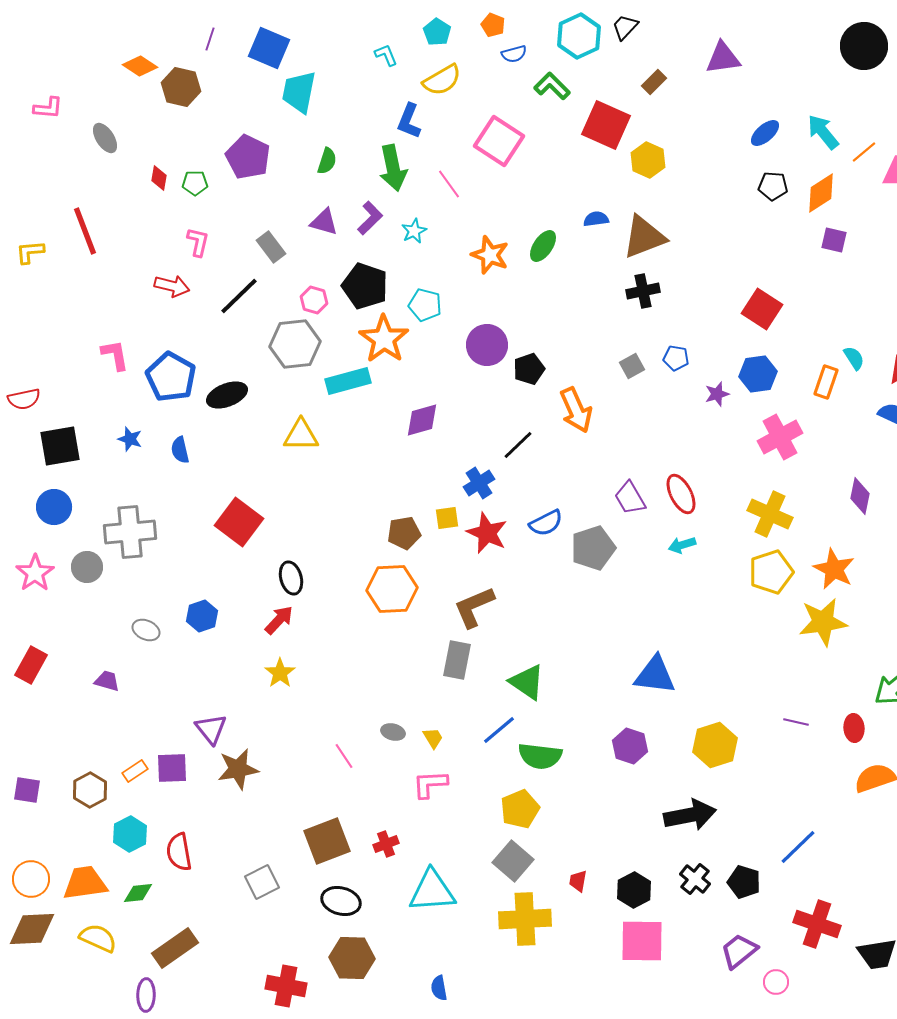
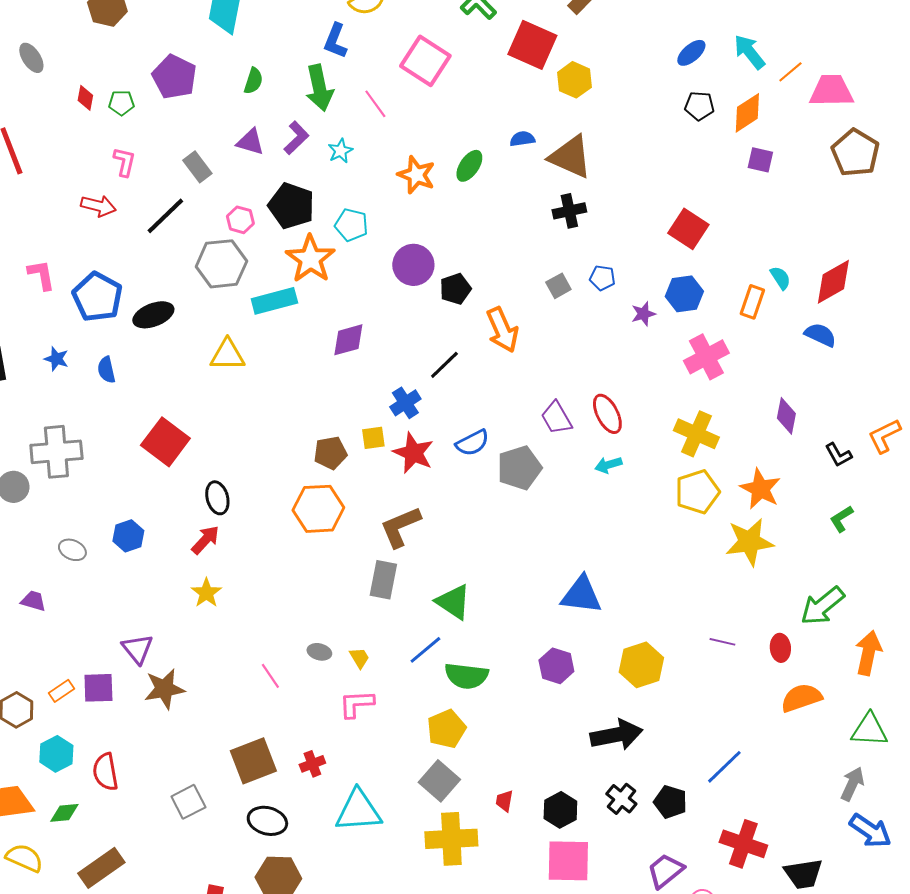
brown triangle: (644, 237) -> (570, 157), turned 45

